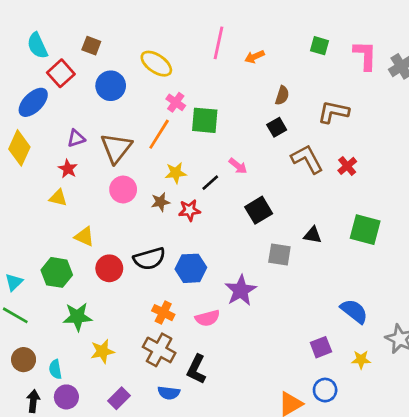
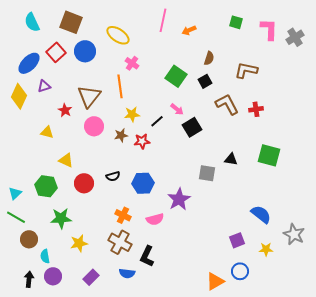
brown square: (91, 46) -> (71, 22), size x1.6
red square: (61, 73) -> (56, 52), moved
green square: (205, 120) -> (176, 76), moved, turned 30
orange line: (159, 134) -> (120, 86), turned -40
purple triangle: (76, 138) -> (44, 86), moved
red cross: (347, 166) -> (256, 109), turned 32
red star: (68, 169) -> (65, 110), moved
black square: (259, 210) -> (192, 127), moved
black semicircle: (149, 259) -> (113, 176), size x0.6
brown circle: (24, 360) -> (29, 239), moved

